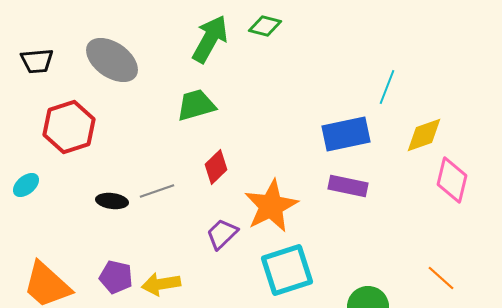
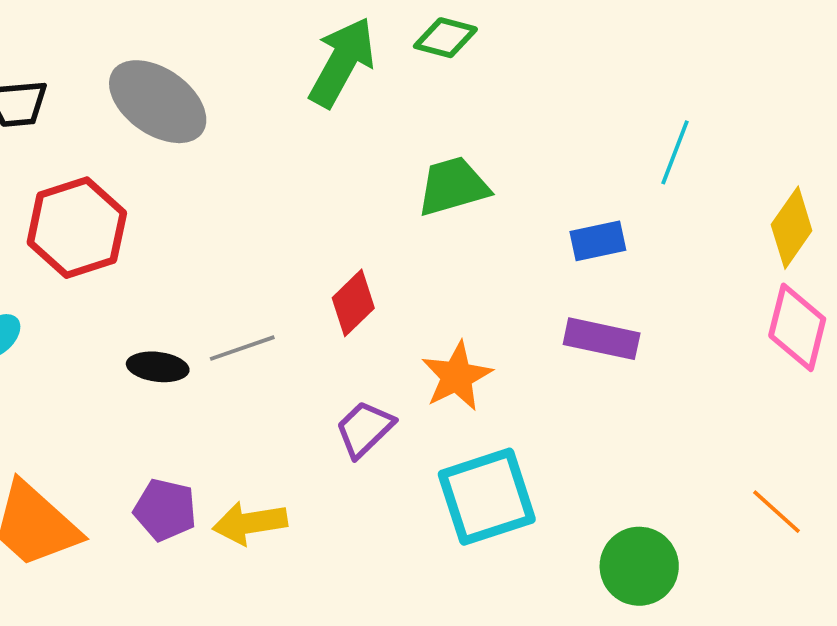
green trapezoid: (196, 105) -> (453, 186), moved
blue rectangle: (346, 134) -> (598, 241), size x0.6
yellow diamond: (424, 135) -> (792, 228), moved, turned -36
orange star: (271, 206) -> (457, 376), size x0.7

